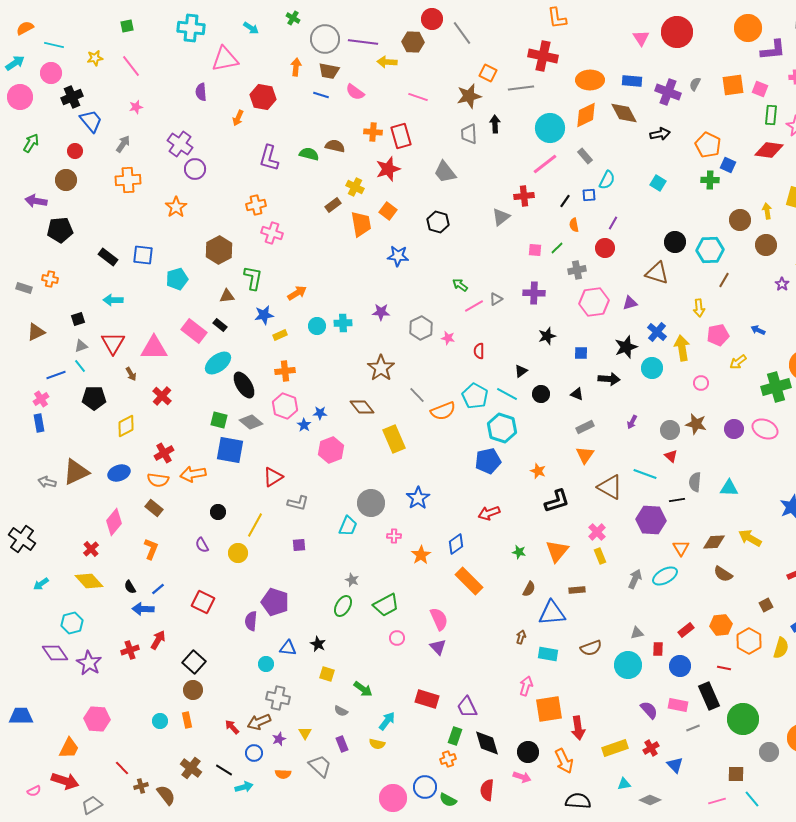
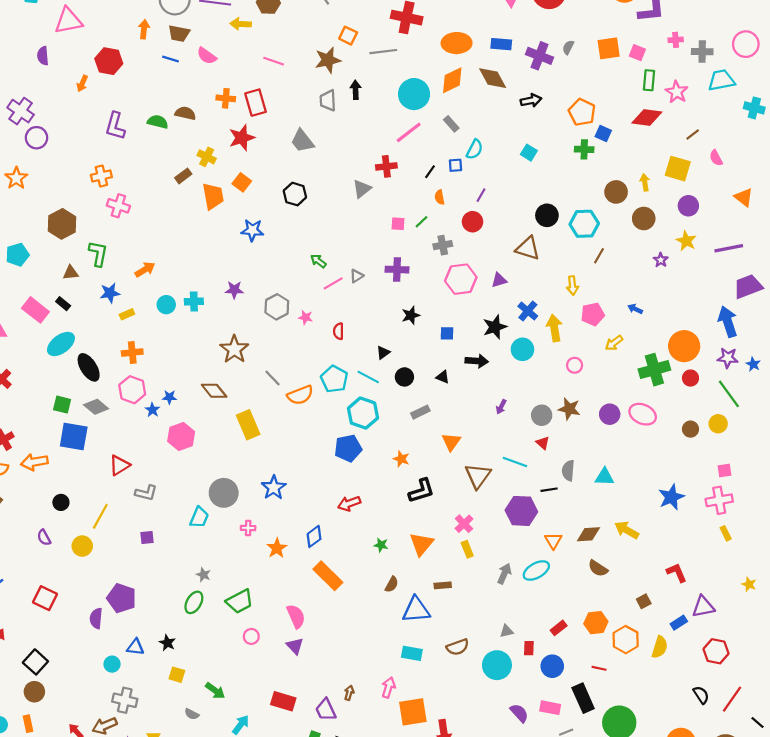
gray rectangle: (585, 427) -> (420, 412), moved
brown triangle: (610, 487) -> (478, 476), turned 36
brown arrow: (521, 637) -> (349, 693), moved

